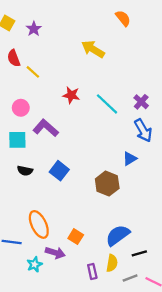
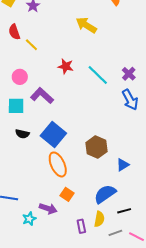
blue triangle: (130, 159) -> (123, 165), moved
blue square: (59, 171) -> (53, 135), size x1.4
orange ellipse: (39, 224) -> (58, 164), moved

